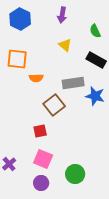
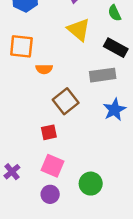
yellow triangle: (65, 45) -> (79, 30), size x1.5
gray rectangle: (73, 83) -> (103, 75), moved
blue star: (95, 96) -> (115, 110), moved, turned 30

